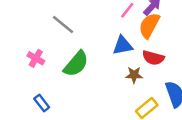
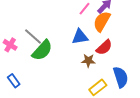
gray line: (63, 25) -> (33, 36), moved
red semicircle: (153, 58) -> (104, 47), turned -60

